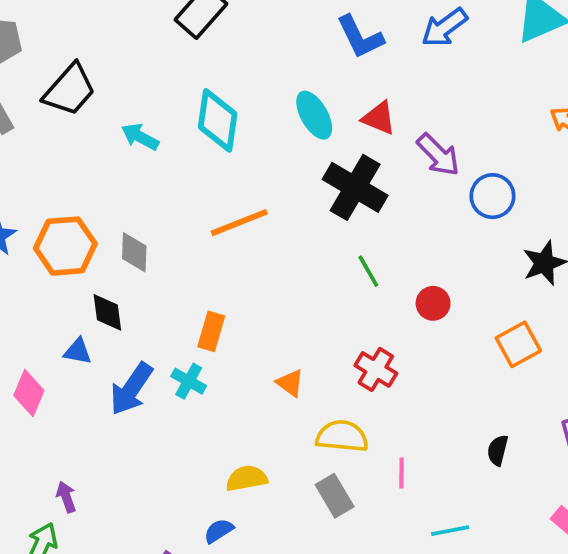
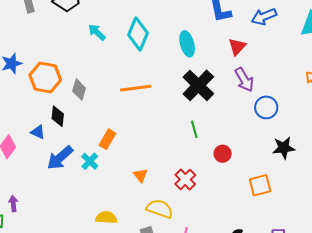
red triangle: (379, 118) -> (237, 47), moved, turned 36

